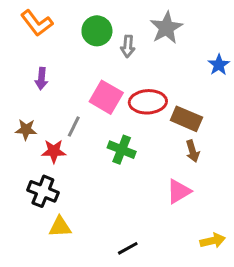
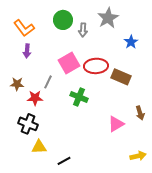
orange L-shape: (37, 23) -> (24, 28), moved
blue star: (219, 65) -> (131, 42), moved
pink square: (106, 97) -> (69, 63), turned 30
brown arrow: (193, 151) -> (140, 113), moved
black line: (128, 248) -> (64, 161), moved

